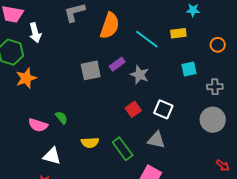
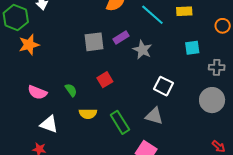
red square: (133, 109) -> (105, 80), moved
green semicircle: (62, 118) -> (71, 90), moved

